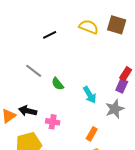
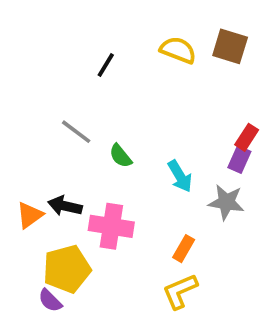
black line: (50, 35) -> (106, 65), turned -32
gray star: (115, 109) -> (226, 202), turned 30
pink cross: (53, 122) -> (111, 226), size x1.6

